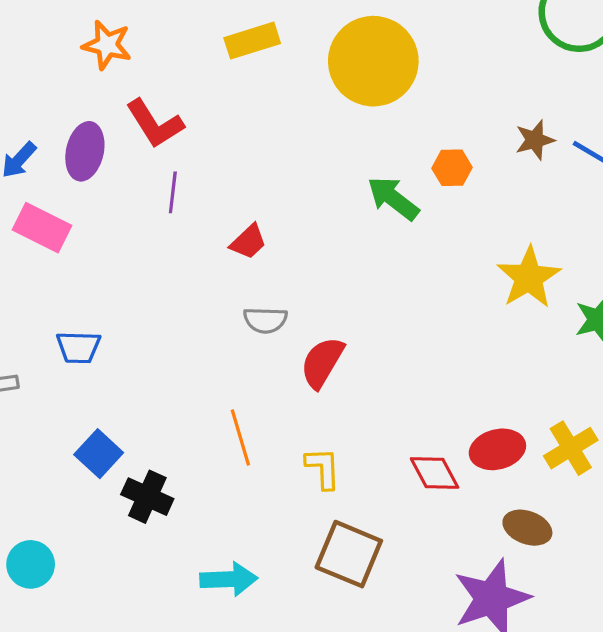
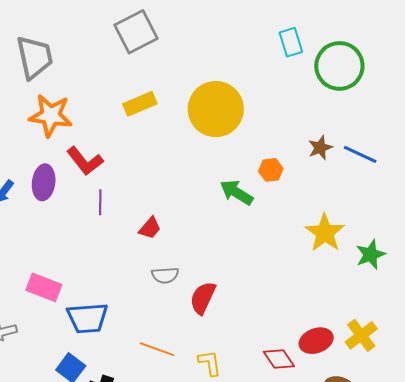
orange star: (107, 45) -> (51, 115), size x1.4
pink rectangle: (42, 228) -> (44, 287), moved
blue trapezoid: (78, 347) -> (87, 318), moved, size x1.5
orange line: (240, 438) -> (157, 349), turned -48

